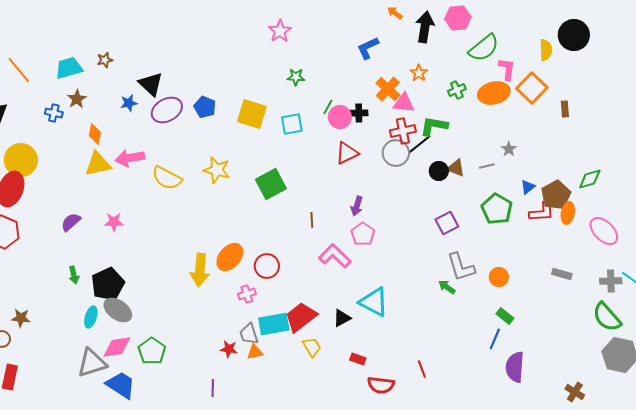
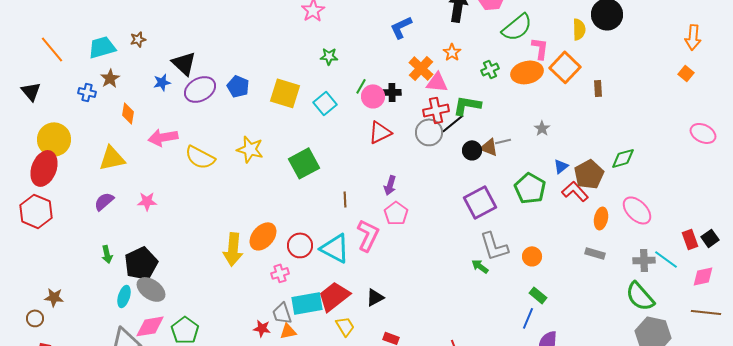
cyan square: (292, 124) -> (325, 103), turned -30
yellow triangle: (98, 164) -> (112, 158), moved
gray line: (487, 166) -> (503, 141), moved
red L-shape: (542, 212) -> (575, 191), turned -128
orange ellipse: (568, 213) -> (601, 218), moved
purple square: (447, 223) -> (480, 202), size x1.4
pink L-shape: (335, 256) -> (368, 235), turned 72
cyan triangle: (374, 302) -> (335, 248), moved

